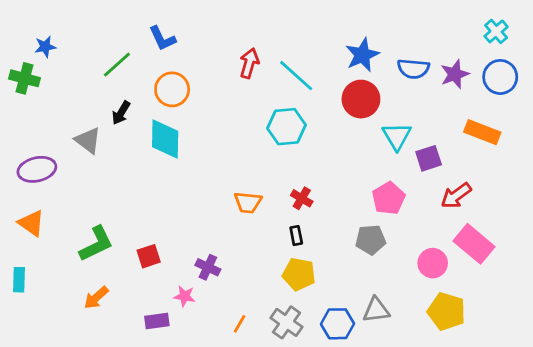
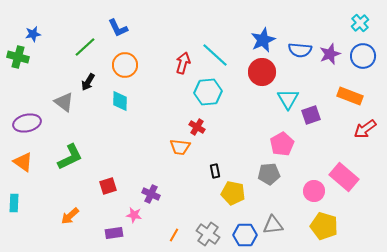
red arrow: (249, 63) -> (183, 63), moved
cyan diamond: (165, 139) -> (120, 101), size x0.7
red arrow: (456, 196) -> (365, 129), moved
red cross: (302, 198) -> (197, 127), moved
green L-shape: (96, 244) -> (70, 157), moved
yellow pentagon: (299, 274) -> (233, 193), moved

